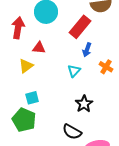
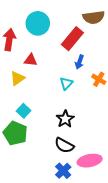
cyan square: (32, 98) -> (24, 111), turned -32
black star: (84, 104) -> (65, 119), moved

